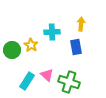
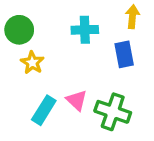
yellow star: (31, 45) -> (32, 63), moved
green circle: (12, 50) -> (19, 30), moved

